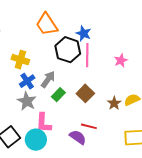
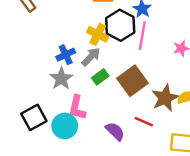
yellow cross: (20, 60) -> (98, 34), moved
brown square: (85, 93) -> (133, 81), size x1.4
brown star: (114, 103) -> (165, 98), size x1.6
red line: (89, 126) -> (144, 122), moved

